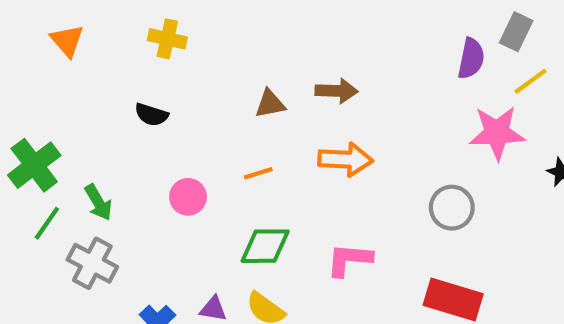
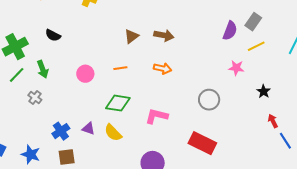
brown triangle: (270, 104) -> (131, 36), turned -35
black semicircle: (151, 115) -> (53, 35), moved
pink star: (497, 133) -> (236, 68), size x0.6
orange arrow: (345, 159) -> (163, 68), size x0.7
gray cross: (92, 263) -> (35, 97), size x0.6

